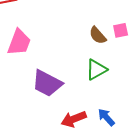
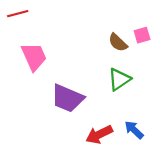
pink trapezoid: (19, 42) -> (34, 57), turned -40

